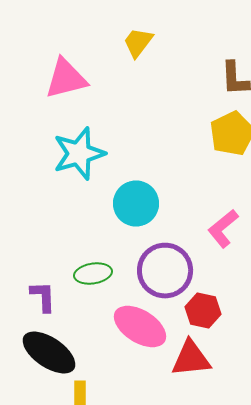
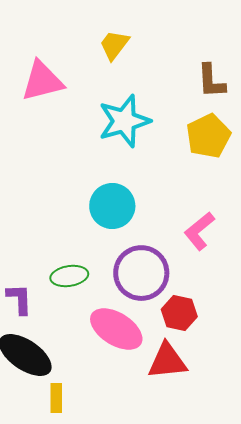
cyan star: (79, 154) -> (124, 121), moved

